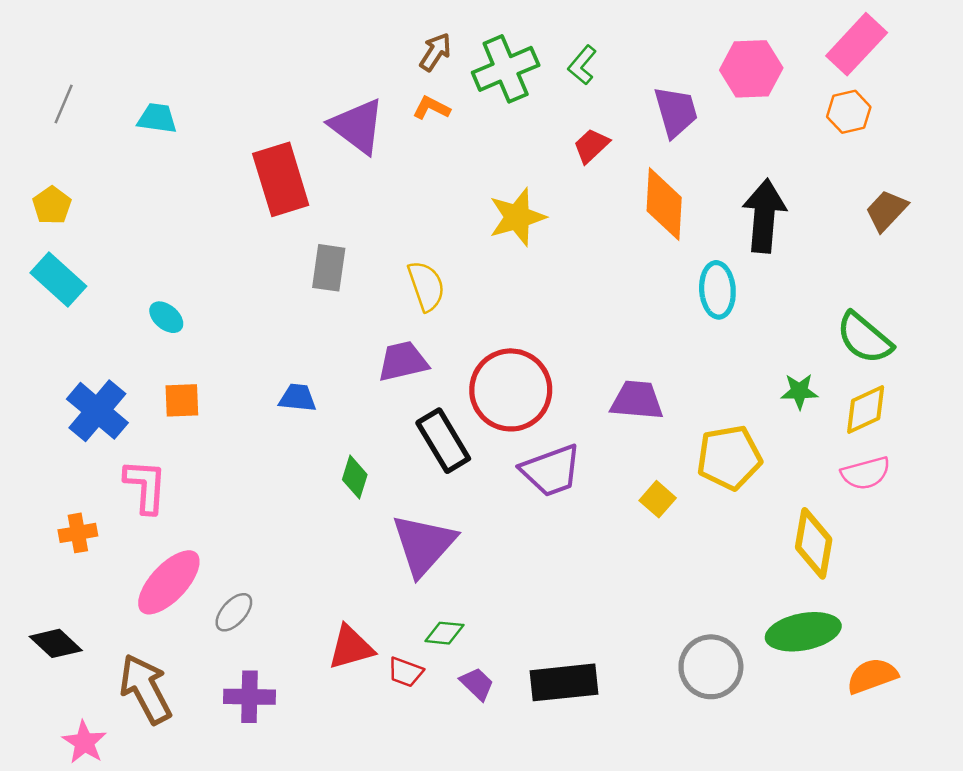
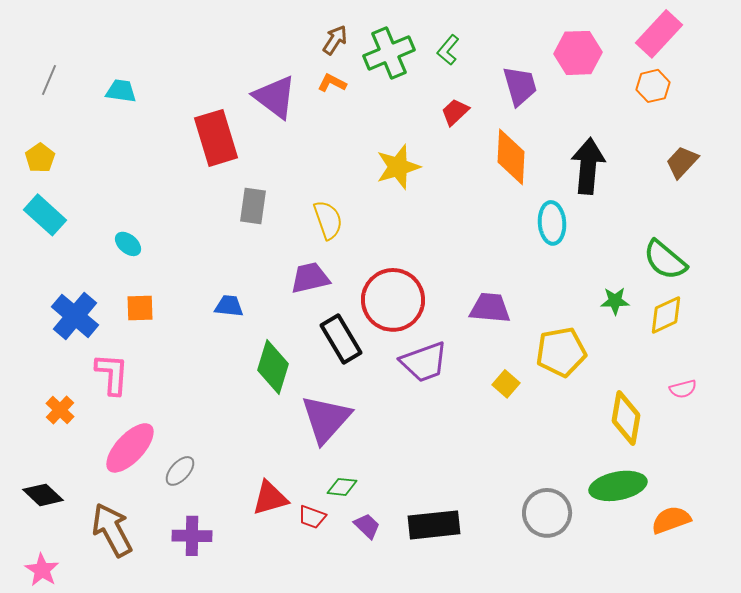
pink semicircle: (866, 473) -> (683, 389), moved, size x0.7
green diamond: (355, 477) -> (273, 367), size x1.6
orange cross: (78, 533) -> (60, 410), turned -36
pink star: (84, 742) -> (42, 570), moved

